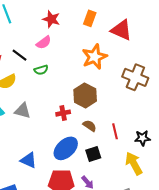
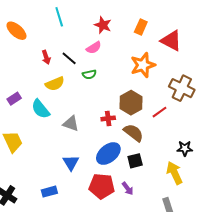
gray triangle: (23, 111) -> (71, 124), moved
brown semicircle: (90, 126) -> (133, 133), size x1.5
red line: (115, 131) -> (160, 112), moved, turned 63
blue triangle: (28, 160) -> (71, 163), turned 30

